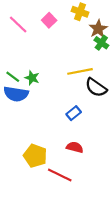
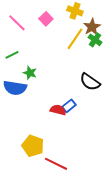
yellow line: (80, 71) -> (75, 39), moved, turned -45
green line: (13, 77) -> (12, 55), moved, turned -64
red semicircle: (75, 147) -> (58, 110), moved

